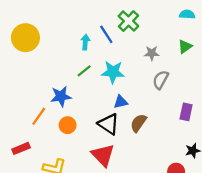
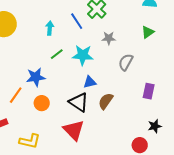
cyan arrow: (85, 42) -> (50, 28), moved
gray star: (152, 53) -> (109, 38), moved

